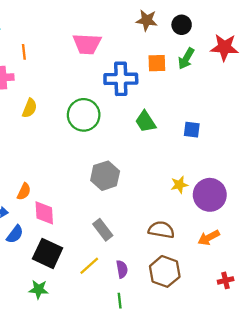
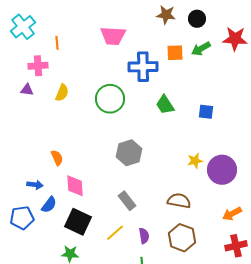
green arrow: (186, 59) -> (201, 49), turned 30
orange semicircle: (24, 191) -> (57, 158), moved, turned -49
orange arrow: (209, 238) -> (232, 214), moved
red cross: (226, 280) -> (236, 246), size x1.5

